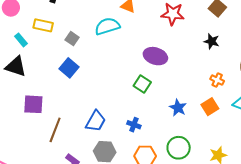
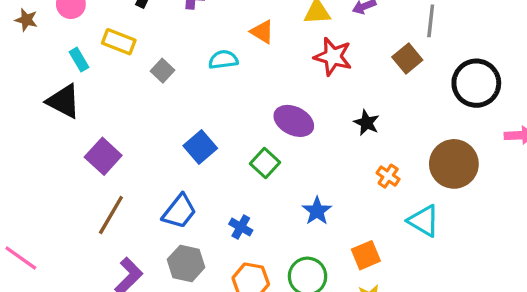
cyan semicircle: (107, 26) -> (223, 60), size x0.7
black star: (212, 41) -> (367, 123), moved
blue square: (69, 68) -> (200, 147), moved
purple square: (33, 104) -> (103, 156), moved, turned 30
orange square: (210, 107) -> (366, 255), moved

